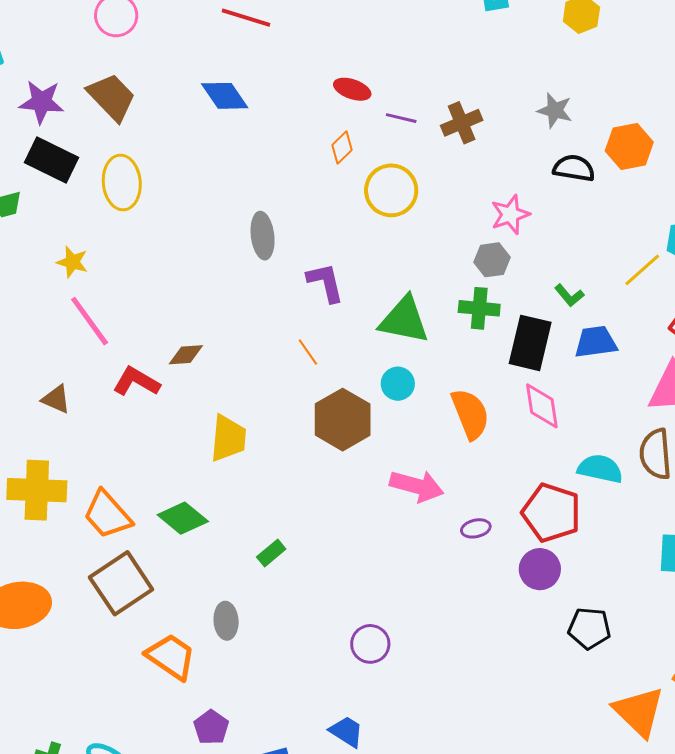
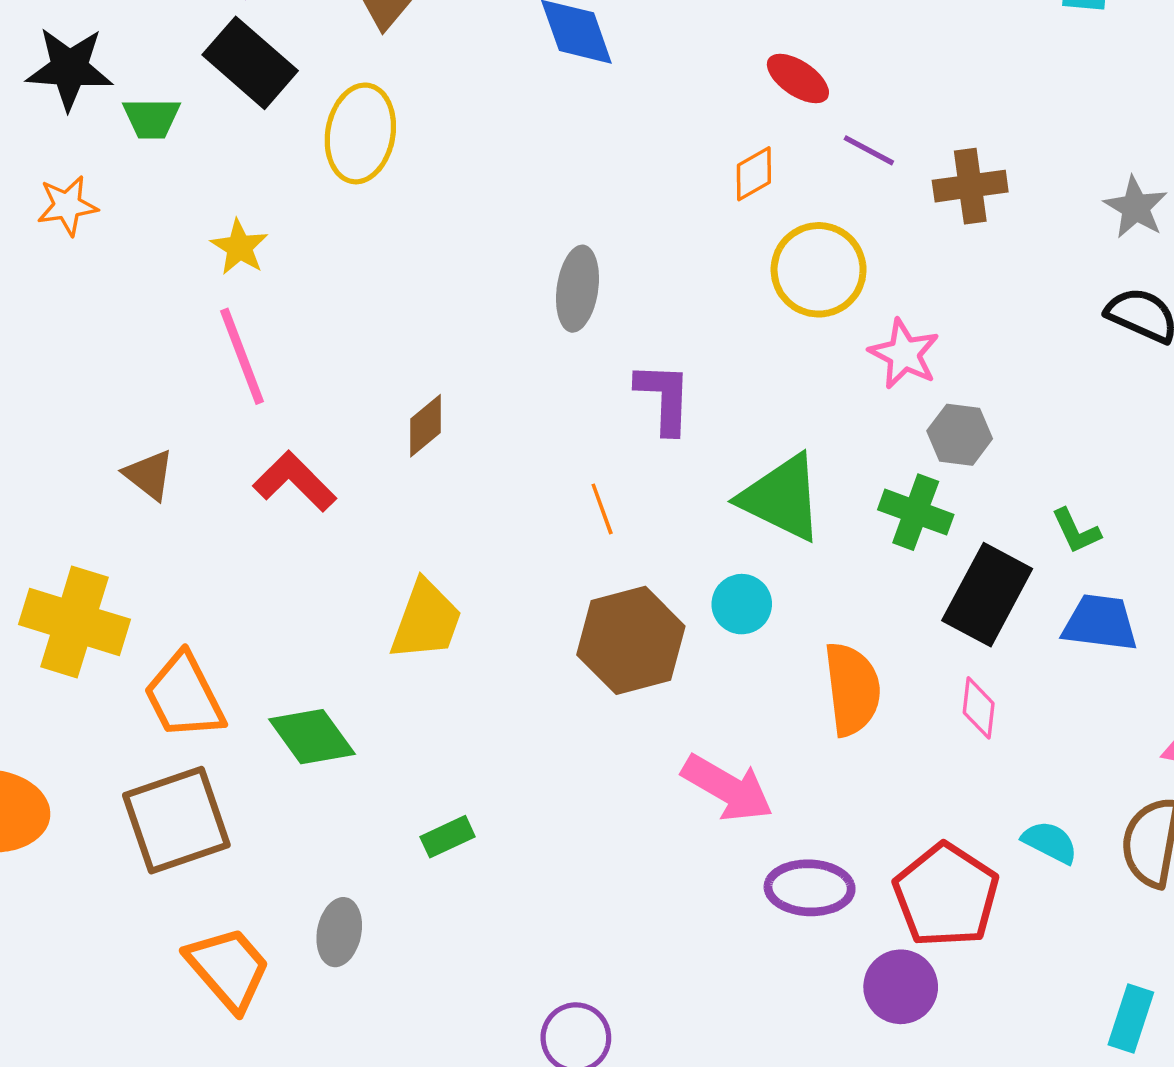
pink star: (510, 214) -> (904, 354), moved, turned 30
brown diamond: (186, 355) -> (425, 426), moved, turned -51
pink diamond: (542, 406) -> (979, 708), size x0.7
cyan semicircle: (600, 469) -> (1050, 842), size x0.7
purple ellipse: (476, 528) -> (810, 888), size x1.6

